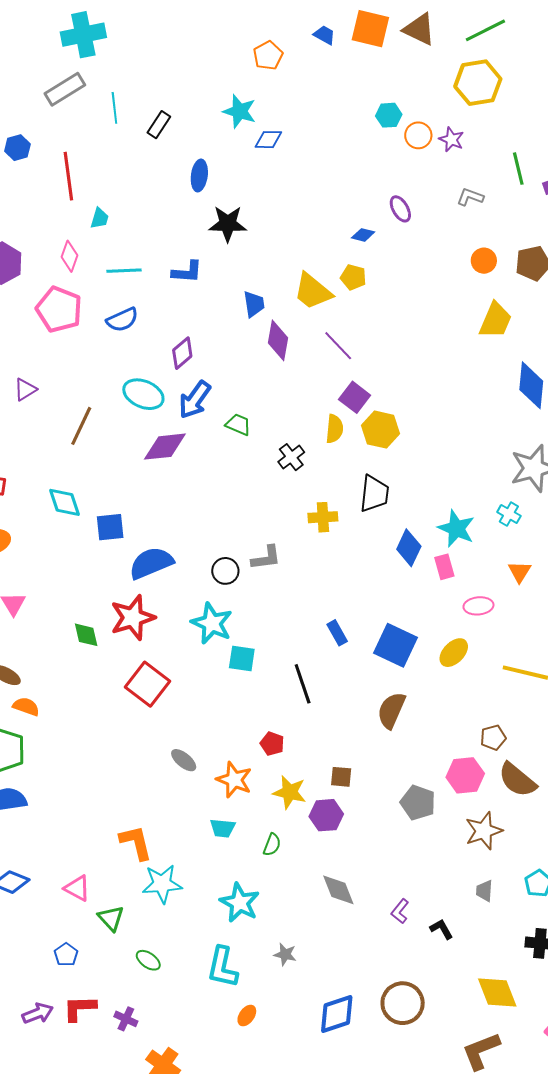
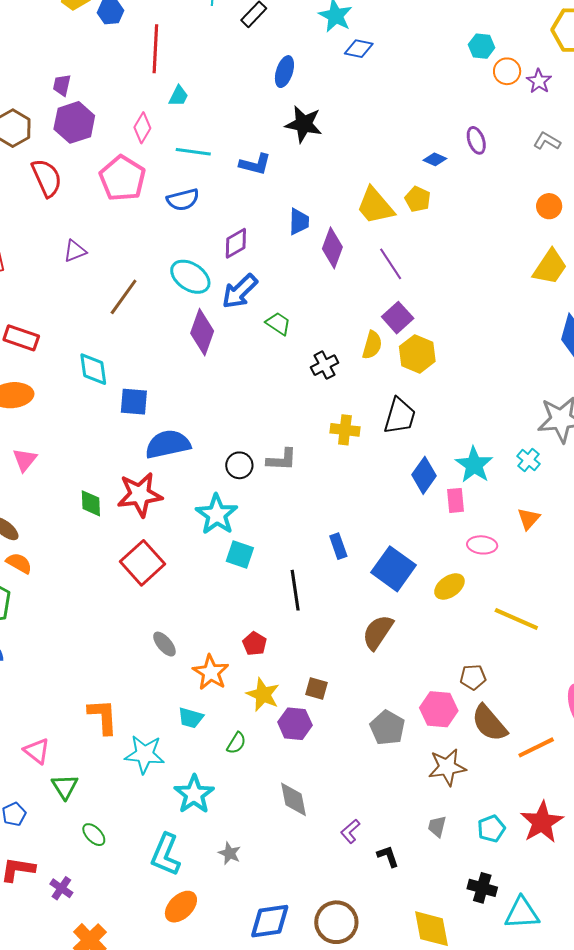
blue trapezoid: (254, 304) -> (299, 222), moved
purple diamond: (165, 447) -> (202, 332), turned -75
cyan star: (162, 884) -> (145, 754), moved
orange ellipse: (247, 1016) -> (181, 907), size x1.6

